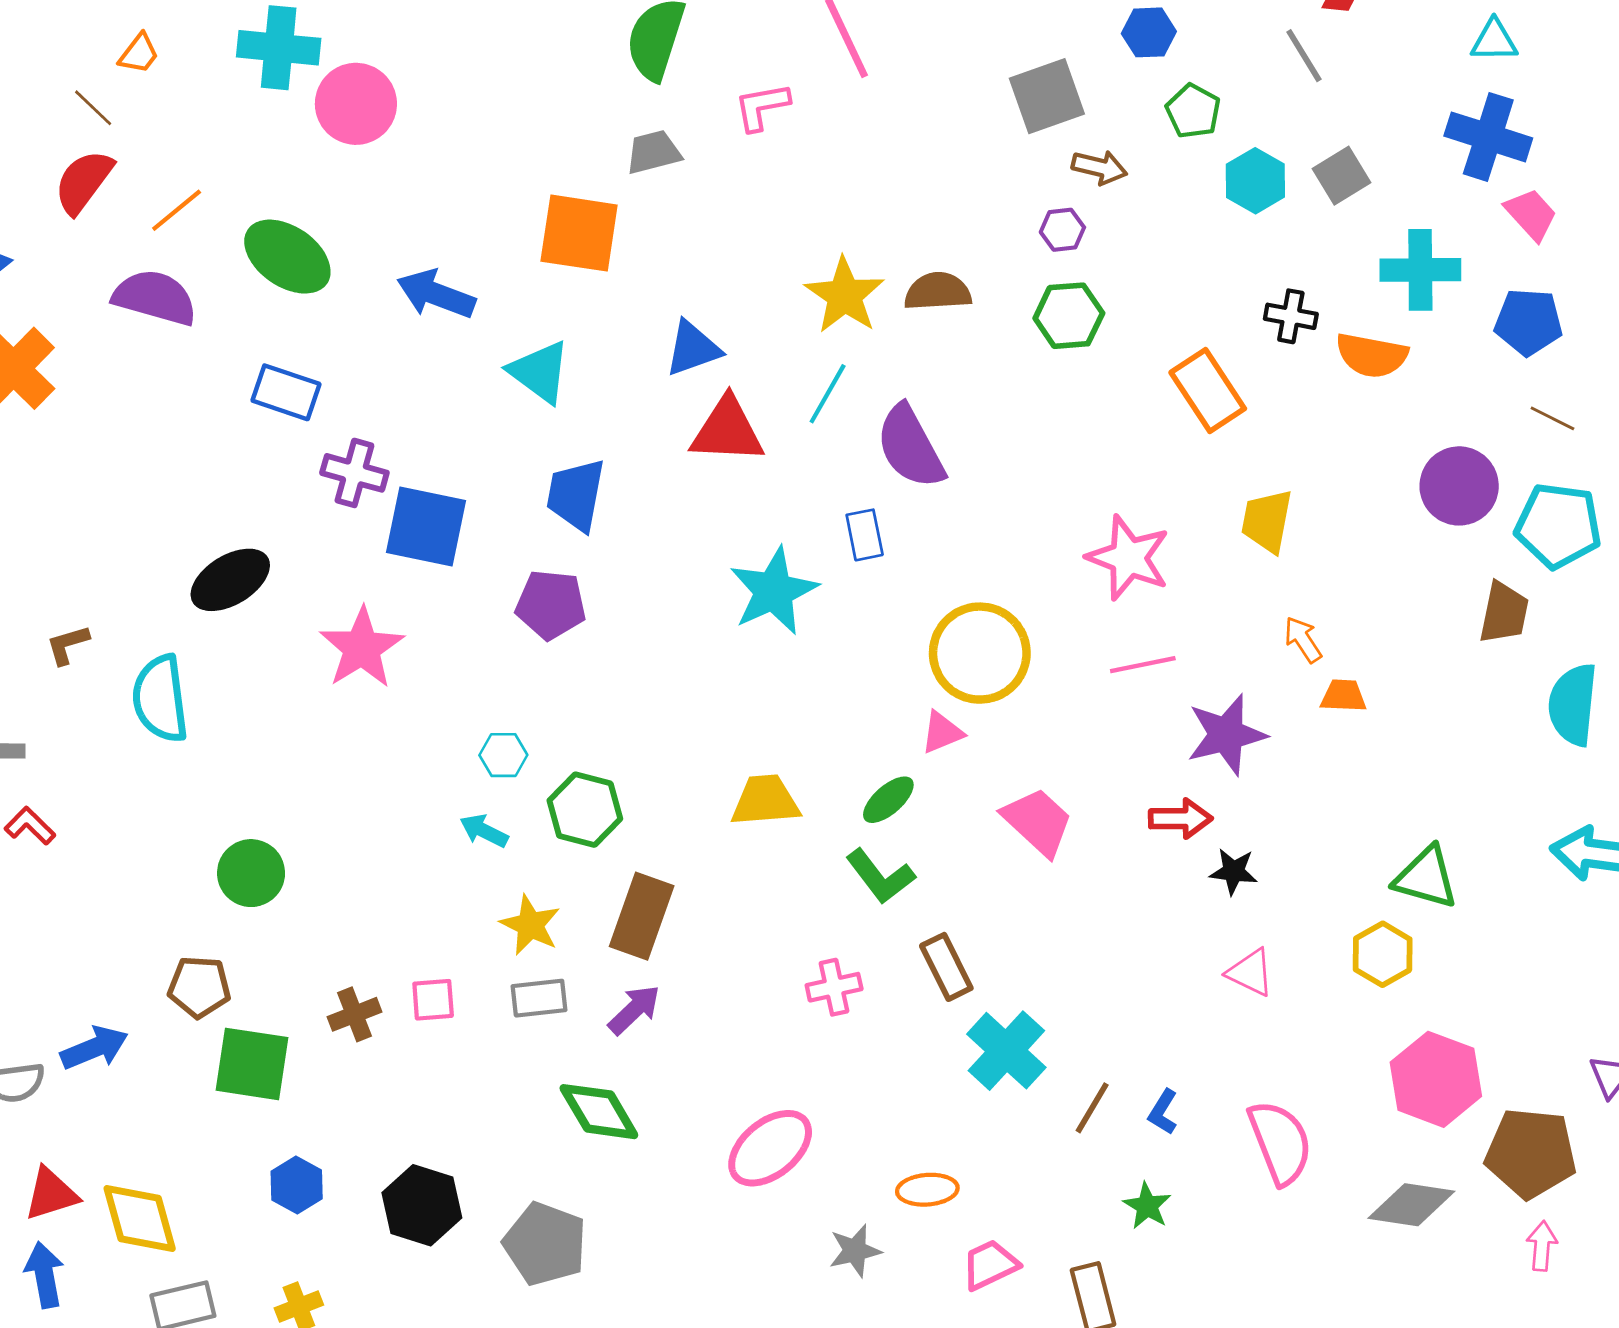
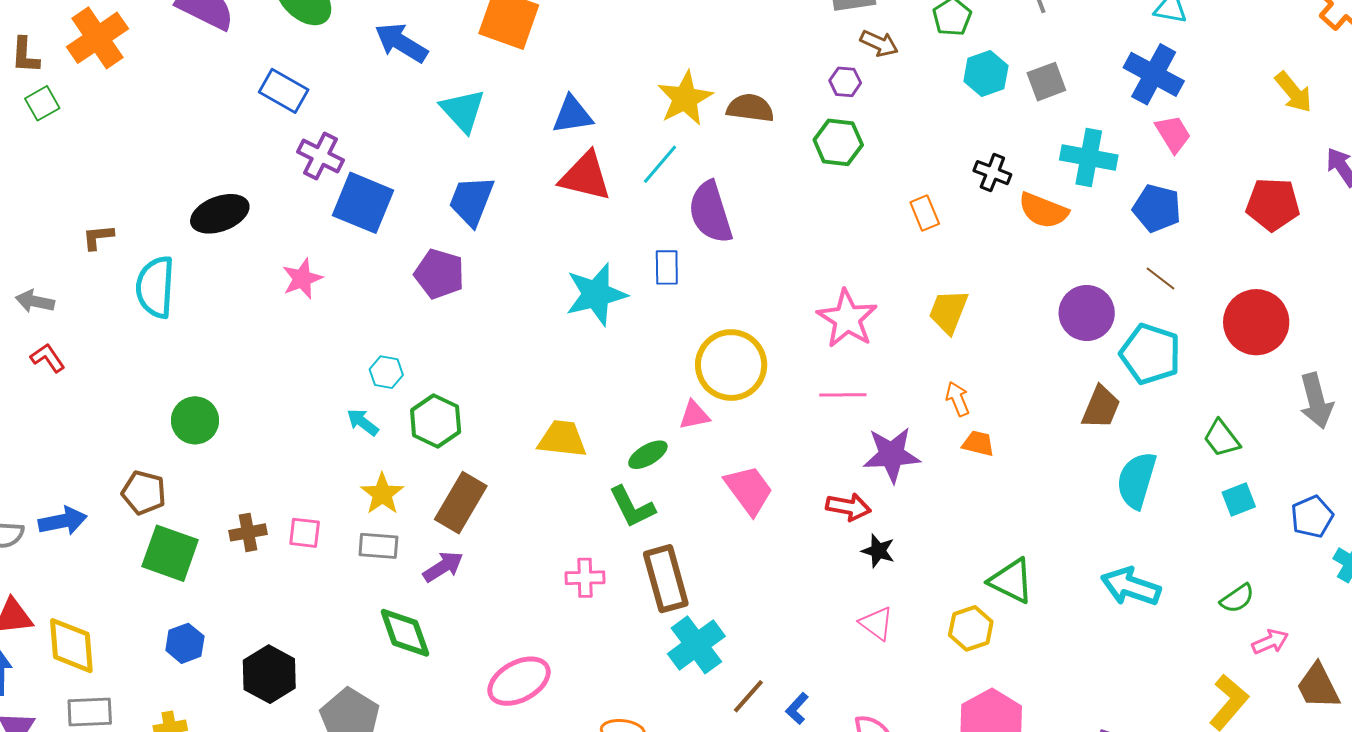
orange rectangle: (1208, 390) -> (925, 213), size x0.6
pink star: (362, 648) -> (302, 279), size x0.7
brown rectangle: (946, 967) -> (666, 579), size x1.4

